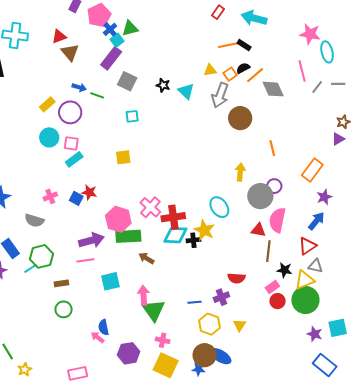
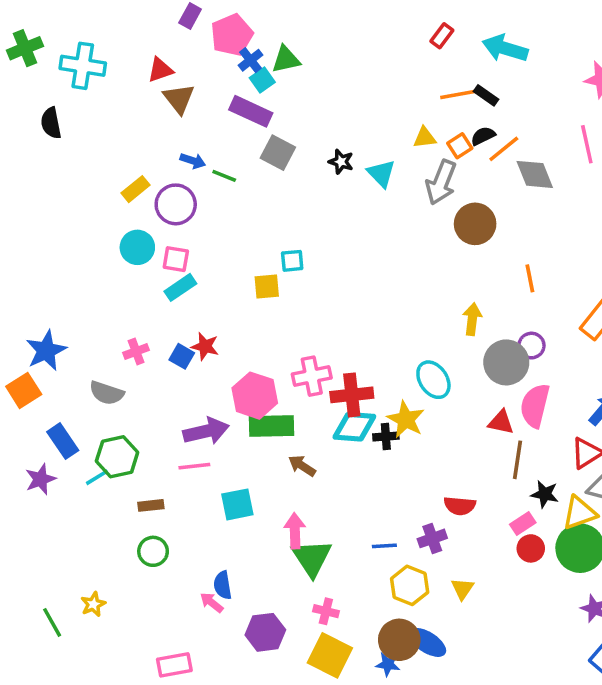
purple rectangle: (111, 58) -> (251, 111), turned 75
cyan square: (132, 116) -> (292, 261), moved
pink cross: (150, 207) -> (312, 376), turned 35
yellow star: (25, 369) -> (93, 604), moved

